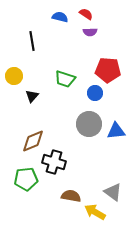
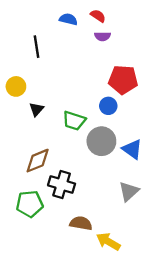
green trapezoid: (65, 79) -> (74, 121), moved
blue triangle: (116, 131) -> (132, 149), turned 42
gray triangle: (113, 192) -> (129, 191), moved, turned 42

